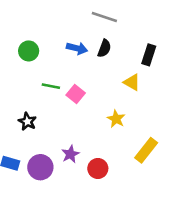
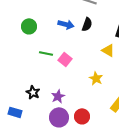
black star: (27, 121) -> (33, 92), moved
purple star: (70, 154) -> (58, 96), moved
purple circle: (40, 167) -> (59, 117), moved

